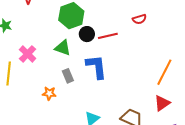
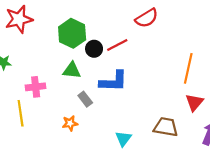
red semicircle: (139, 19) -> (147, 18), size x1.5
pink cross: (28, 54) -> (36, 87), turned -36
blue L-shape: (96, 67) -> (113, 81), turned 112

